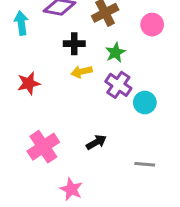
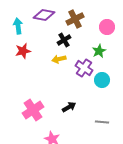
black cross: (74, 44) -> (64, 40), moved, turned -32
green star: (115, 52) -> (99, 51), moved
red star: (29, 83) -> (23, 51), moved

